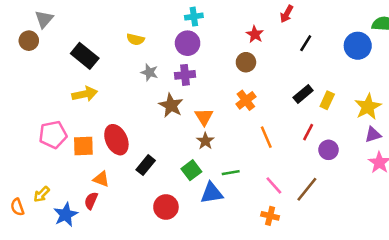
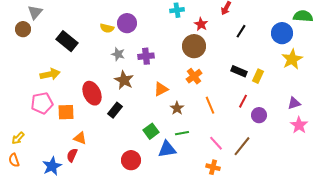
cyan cross: (194, 17) -> (177, 10), moved
purple circle: (188, 43) -> (127, 23), moved
brown circle: (246, 62) -> (194, 46), size x1.5
yellow arrow: (85, 94) -> (50, 74), moved
black rectangle: (303, 94) -> (239, 71), turned 63
brown star: (171, 105) -> (124, 80), moved
yellow star: (368, 107) -> (292, 59), moved
orange triangle: (204, 117) -> (161, 89), turned 35
red ellipse: (116, 140) -> (92, 93), moved
brown star: (205, 141) -> (177, 108), moved
black rectangle: (146, 165) -> (115, 110), moved
yellow arrow: (42, 194) -> (18, 138), moved

